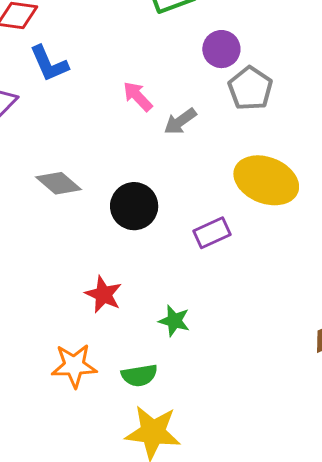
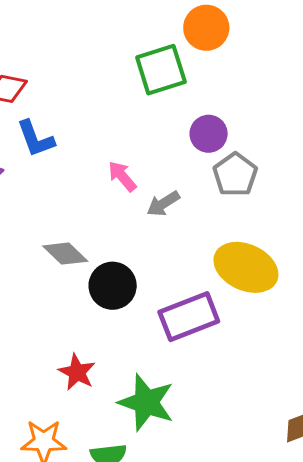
gray diamond: (59, 183) -> (65, 254), moved
purple rectangle: (212, 233) -> (189, 317), size x1.6
green star: (174, 321) -> (146, 402), size x1.8

